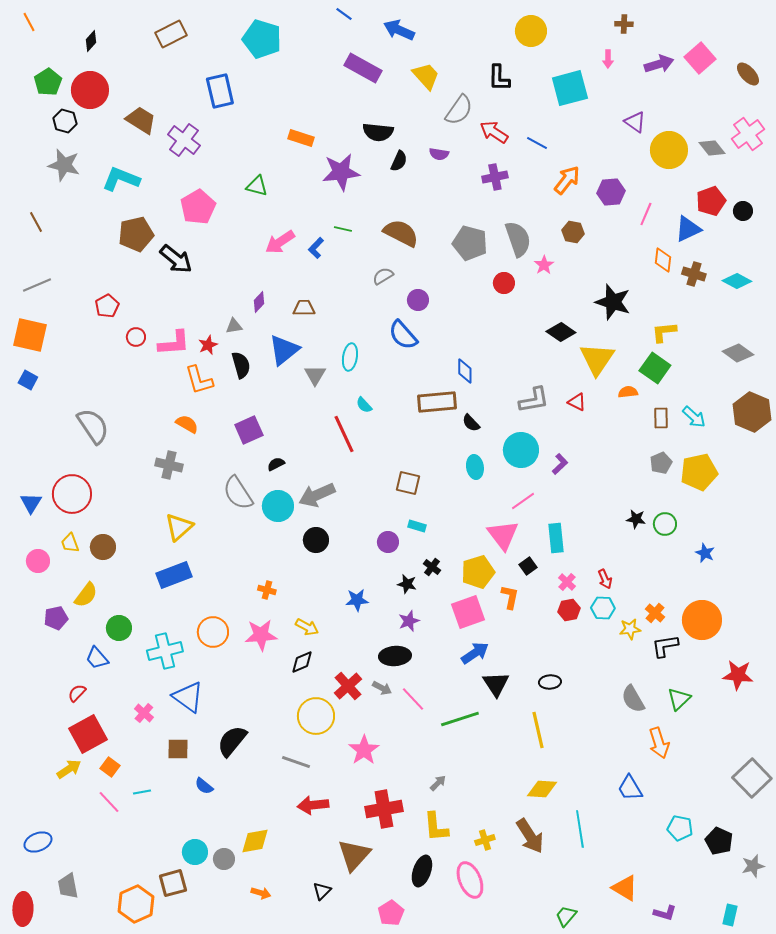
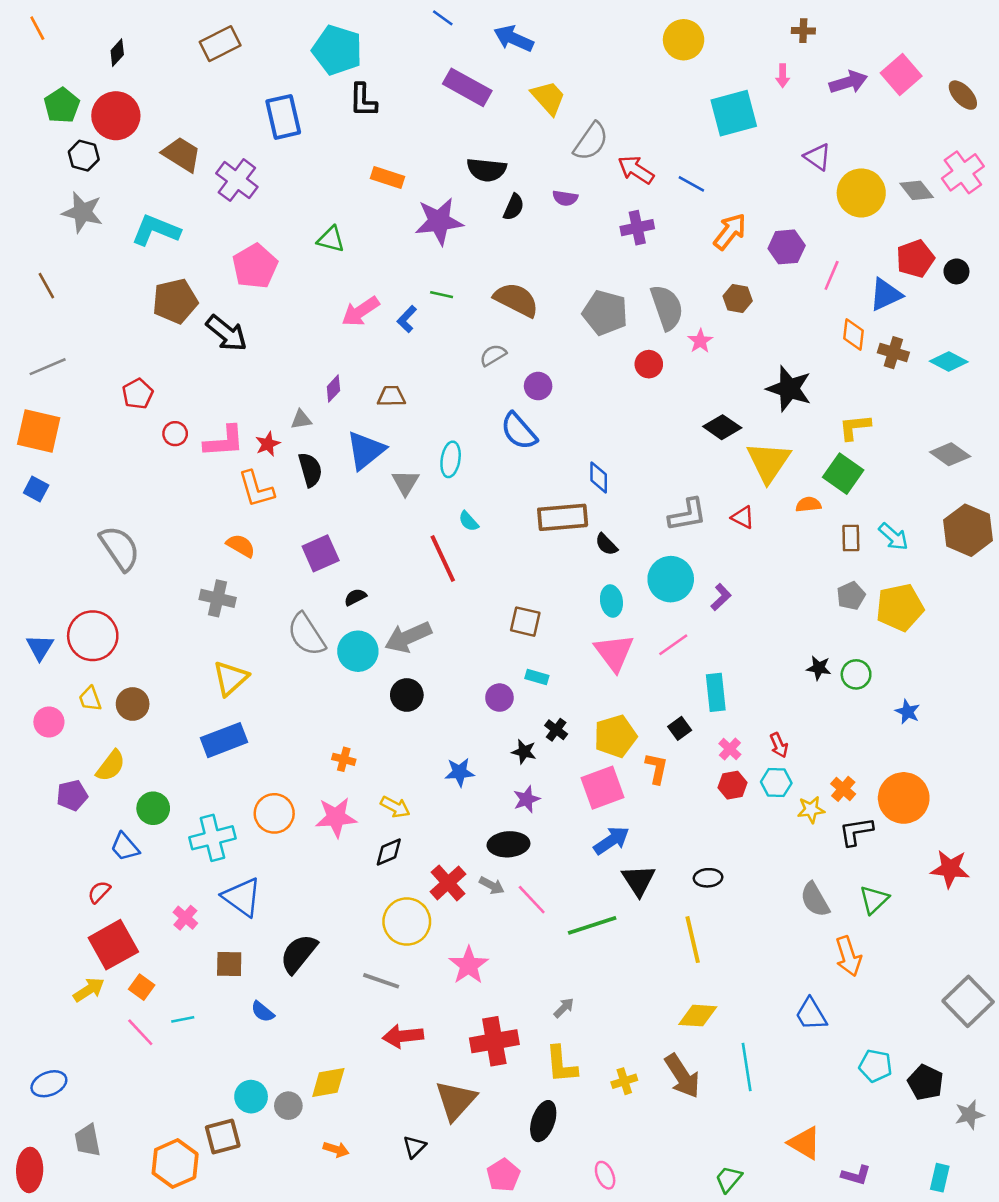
black L-shape: (499, 78) -> (363, 100), moved
pink triangle: (503, 535) -> (614, 652), moved
pink ellipse: (470, 880) -> (605, 1175), moved, size x0.6

